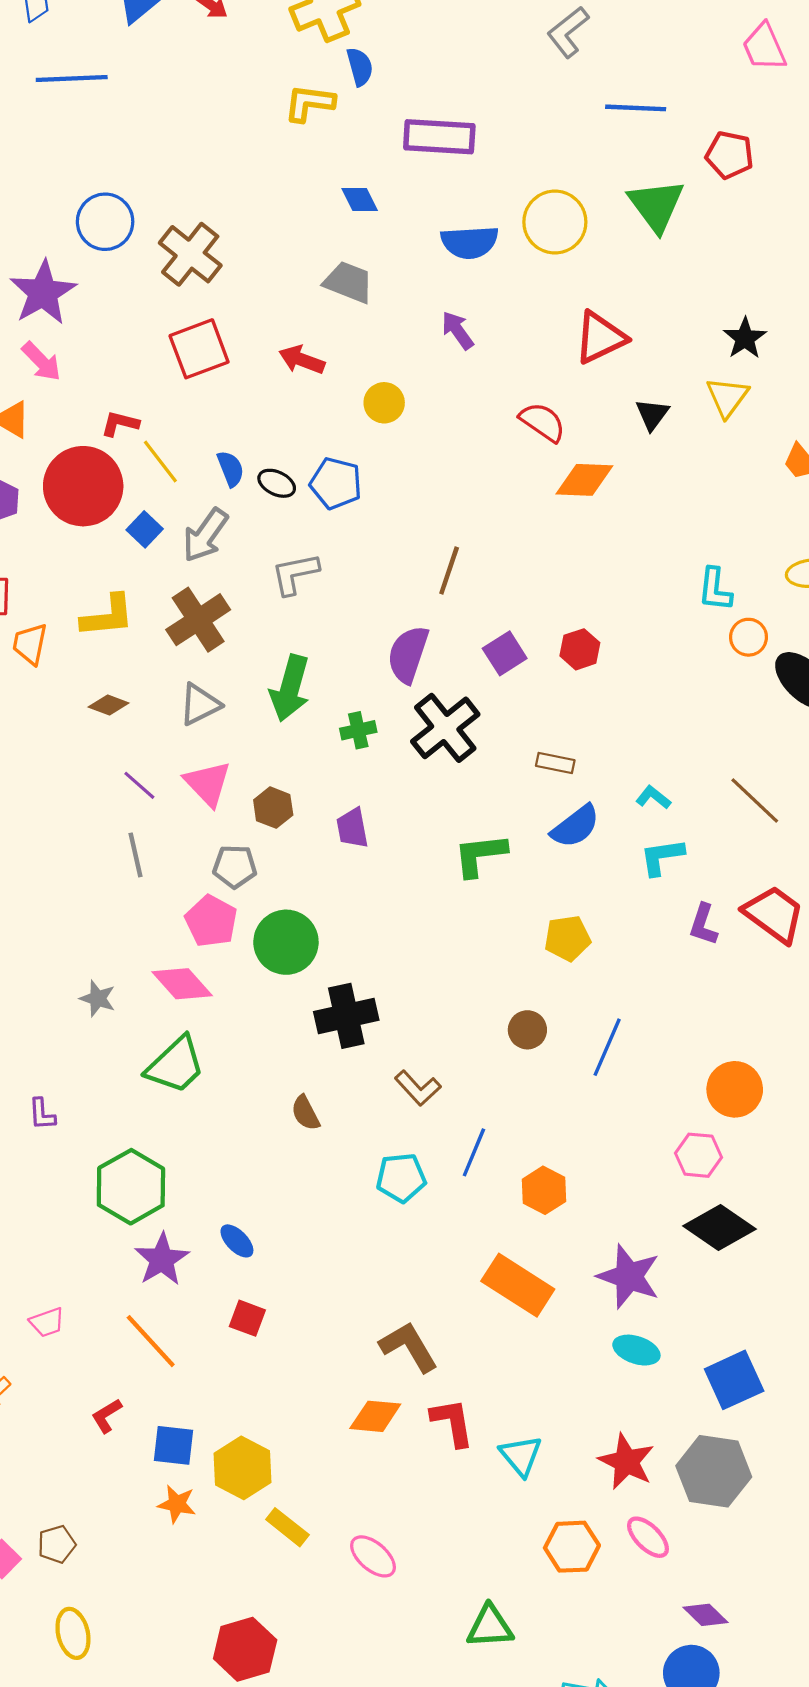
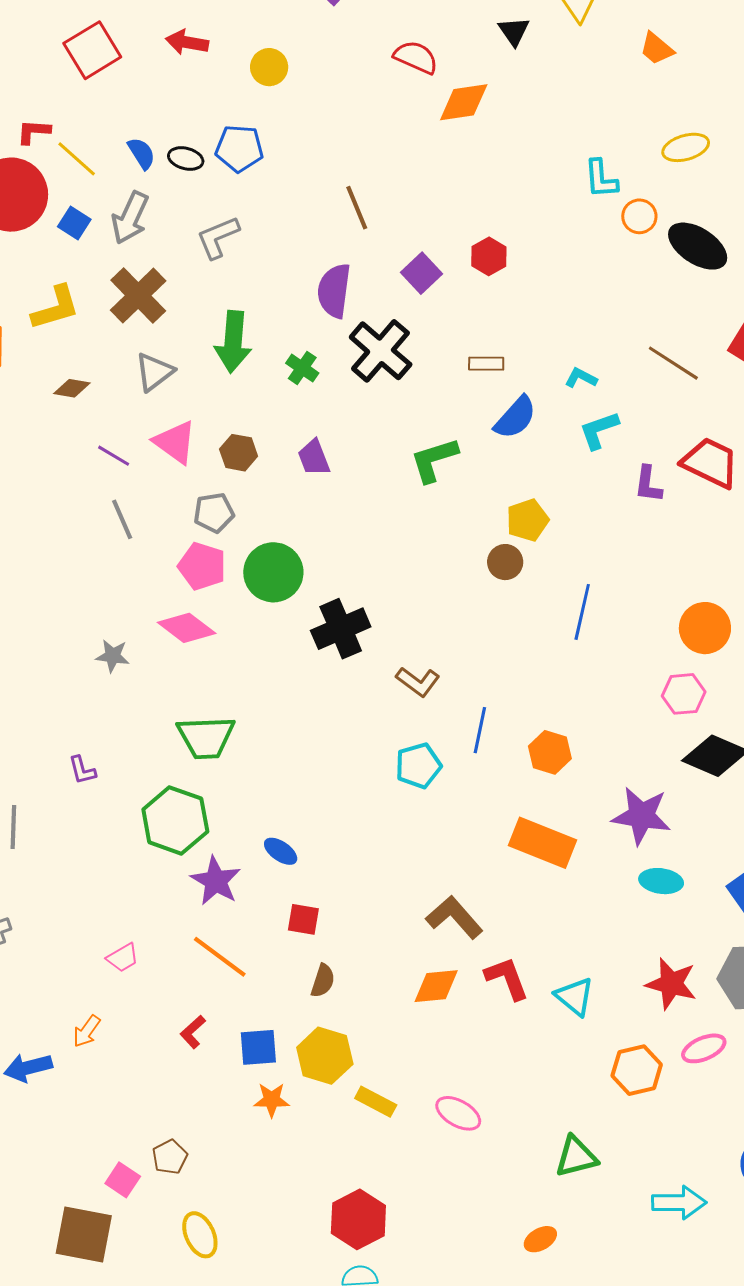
brown line: (449, 570) -> (357, 208), turned -30
green cross: (358, 730) -> (302, 368), turned -32
brown circle: (527, 1030) -> (505, 562), moved
green trapezoid: (175, 1065) -> (206, 737), moved, turned 52
brown semicircle: (305, 1113) -> (323, 981), moved, turned -124
pink ellipse: (648, 1537) -> (704, 1048), turned -57

